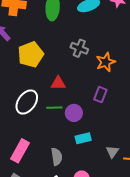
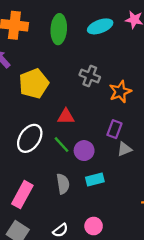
green line: (54, 108) -> (62, 145), turned 49
gray triangle: (112, 152) -> (124, 149), moved, turned 32
gray semicircle: (57, 157) -> (63, 184), moved

